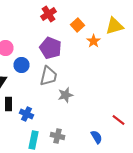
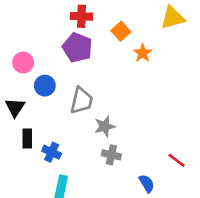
red cross: (48, 14) -> (81, 16), turned 35
yellow triangle: (114, 26) -> (173, 18), moved
purple pentagon: (50, 48) -> (77, 48), moved
gray cross: (58, 136) -> (111, 155), moved

